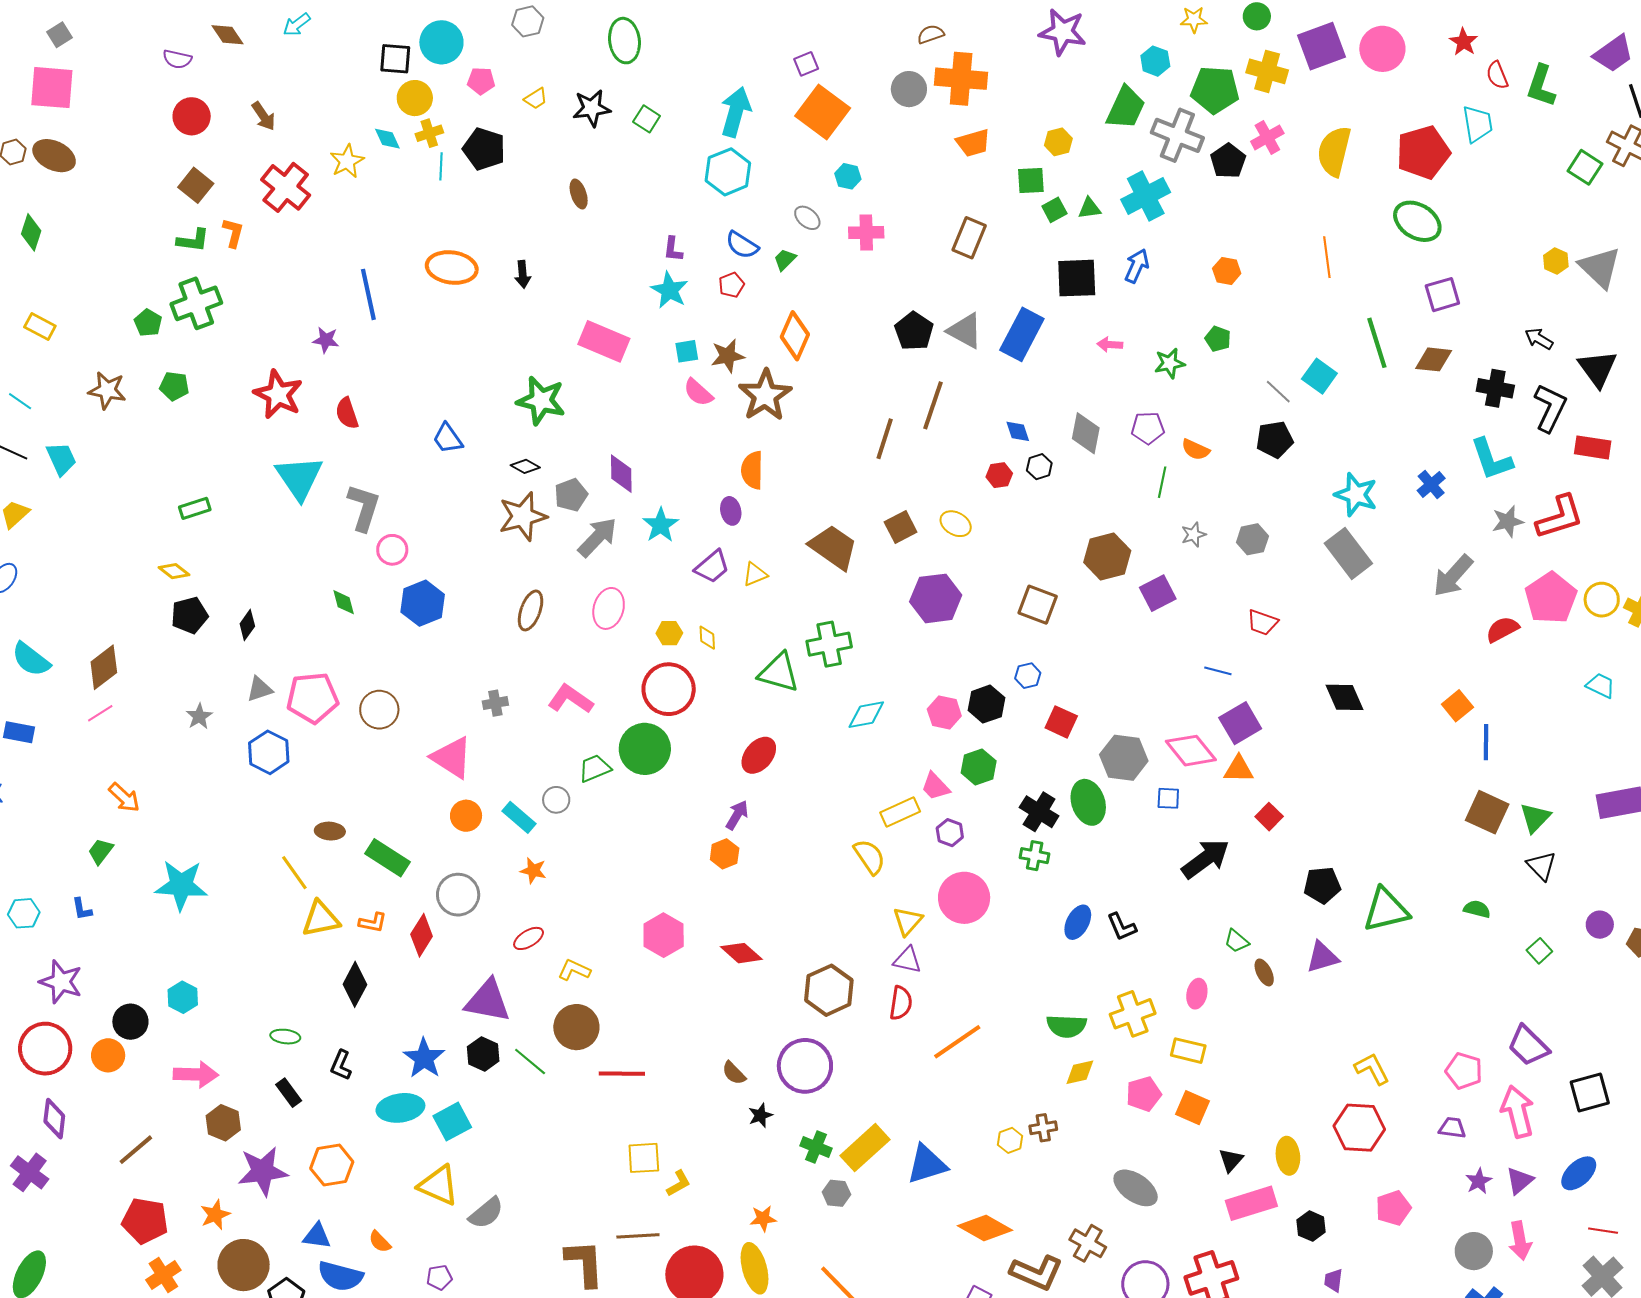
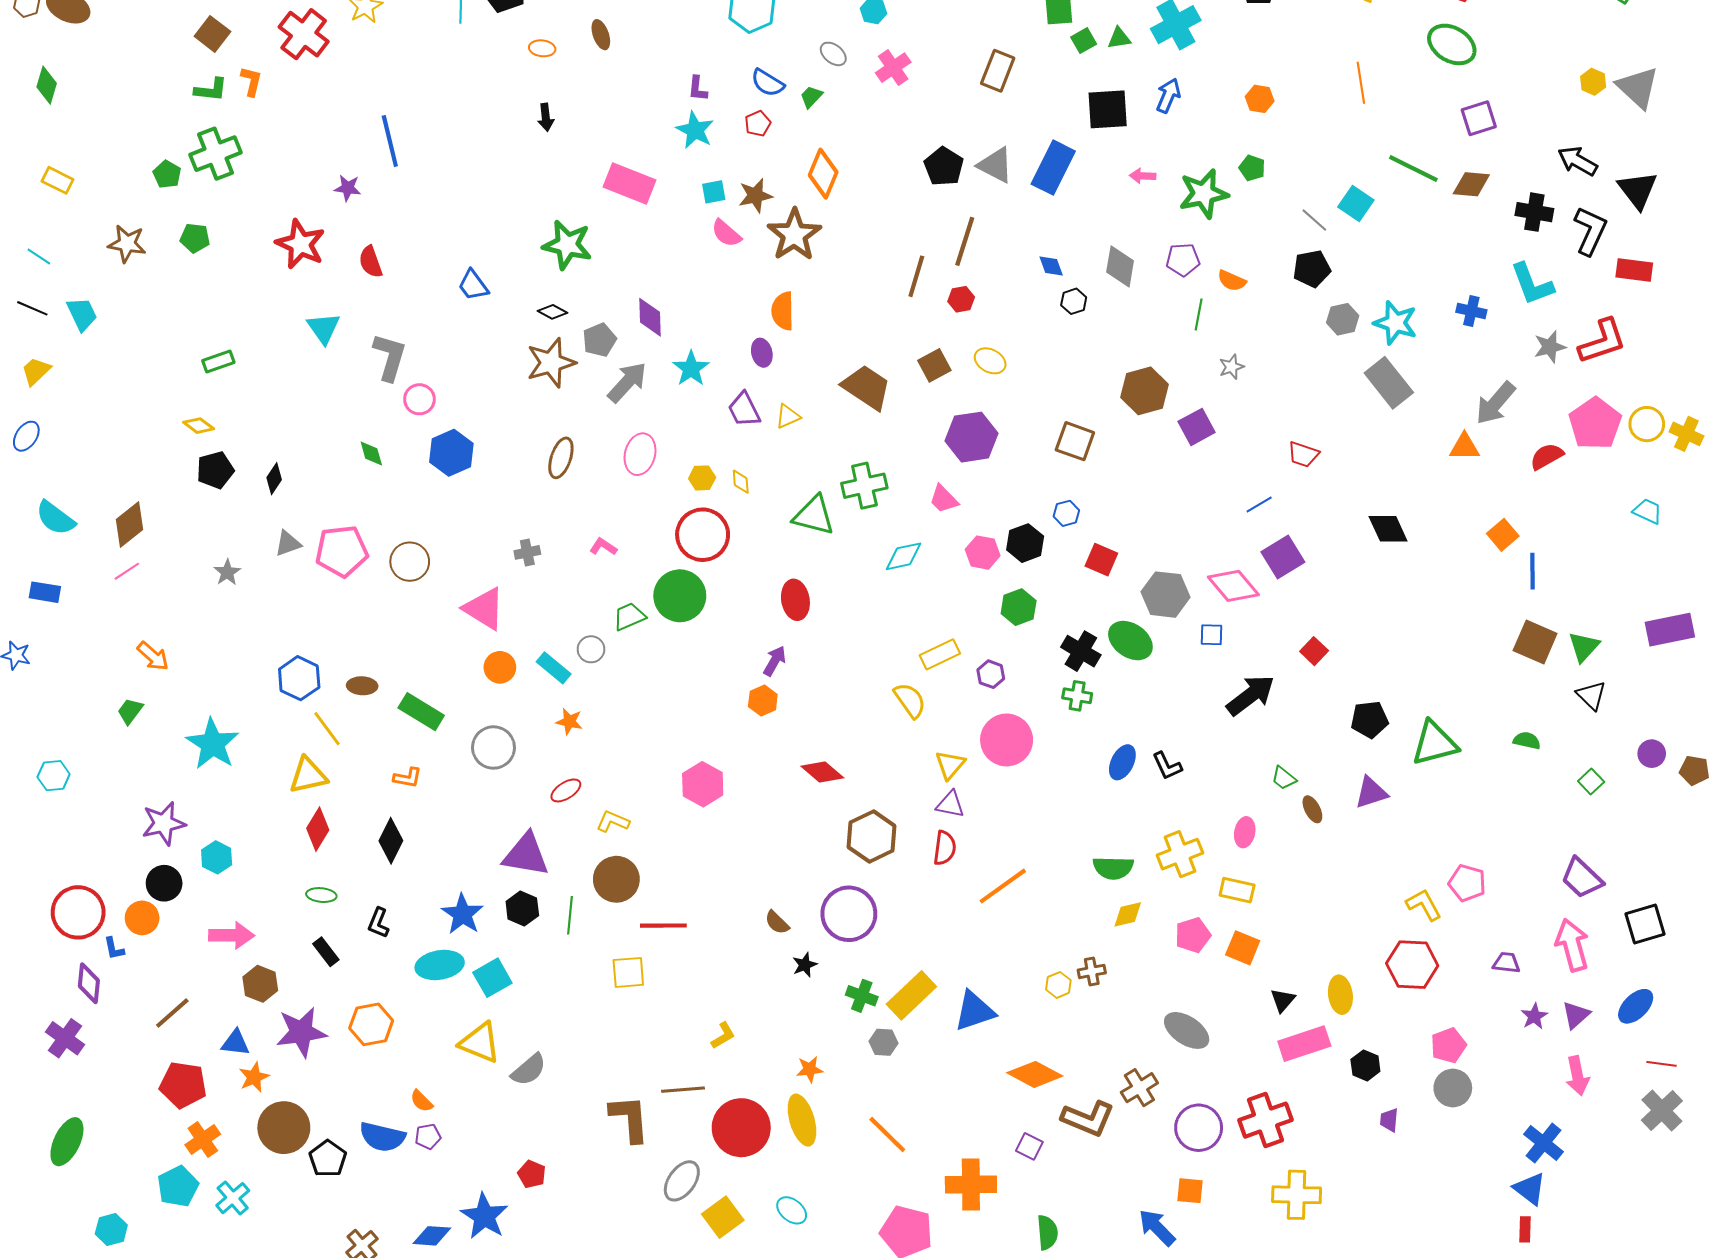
pink cross: (866, 233) -> (893, 68), turned -32
orange ellipse: (452, 267) -> (542, 48), moved, size x0.5
black arrow: (1539, 339) -> (1578, 161), size x1.4
green line: (1377, 343) -> (1413, 169), turned -45
green star: (1170, 363) -> (1204, 194), size x1.6
red hexagon: (999, 475) -> (961, 299), moved
cyan triangle: (299, 478) -> (324, 328), size x0.7
blue cross: (1431, 484) -> (1471, 311), turned -36
gray hexagon: (1252, 539) -> (1343, 319), moved
purple trapezoid: (712, 567) -> (744, 410), turned 105
blue line: (1218, 671) -> (1259, 505), turned -44
pink L-shape: (570, 699) -> (603, 547), size x0.6
blue hexagon: (269, 752) -> (299, 678), moved
red ellipse: (759, 755) -> (795, 600), turned -48
orange triangle: (1239, 769) -> (1464, 447), moved
pink trapezoid: (935, 786) -> (944, 499), moved
green ellipse: (1088, 802) -> (1130, 641), turned -36
cyan star: (181, 885) -> (213, 744), turned 30
blue L-shape: (82, 909) -> (114, 949), moved
yellow triangle: (321, 919) -> (308, 775), moved
red diamond: (422, 935) -> (318, 829), moved
red diamond: (741, 953) -> (822, 772), moved
purple star: (61, 982) -> (164, 823), moved, turned -30
green line: (530, 1062) -> (570, 915), turned 57
pink pentagon: (1464, 1071) -> (1467, 883), moved
yellow square: (644, 1158) -> (628, 972), moved
blue triangle: (317, 1236) -> (235, 1043), moved
brown cross: (1088, 1243) -> (1139, 1088), turned 30
gray circle: (1474, 1251) -> (1453, 1088), moved
purple pentagon: (439, 1277) -> (428, 1136), moved

